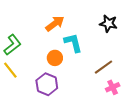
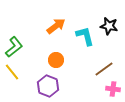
cyan L-shape: (73, 43) -> (85, 36), moved
pink cross: (113, 87) -> (113, 89), turned 32

